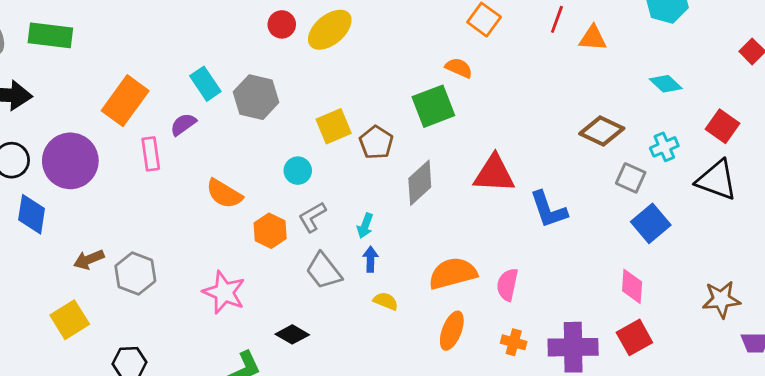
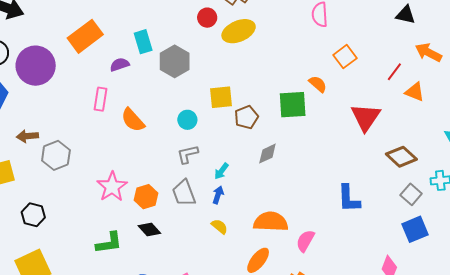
pink rectangle: (151, 154) -> (100, 99), moved
red triangle: (494, 174) -> (366, 117), moved, turned 44
gray diamond: (420, 183) -> (267, 154), size x0.7
orange hexagon: (270, 231) -> (146, 197), moved

